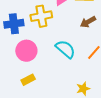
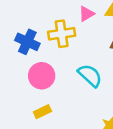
blue cross: (14, 24) -> (27, 42), turned 30

